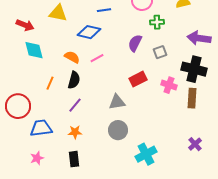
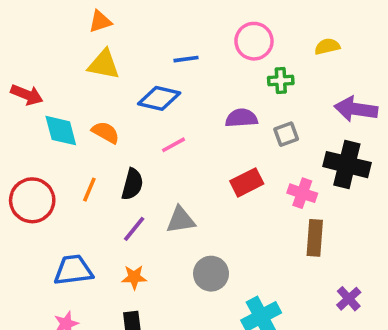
red arrow: (25, 25) -> (27, 95), moved
purple semicircle: (135, 43) -> (241, 118), turned 60
orange semicircle: (72, 57) -> (106, 132), moved
brown rectangle: (192, 98) -> (315, 238), moved
gray triangle: (117, 102) -> (181, 220), moved
red circle: (18, 106) -> (32, 200), moved

